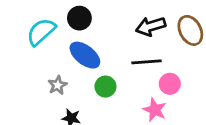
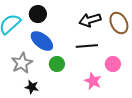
pink circle: (170, 84) -> (113, 64), moved
gray star: (58, 85) -> (22, 63), size x1.5

